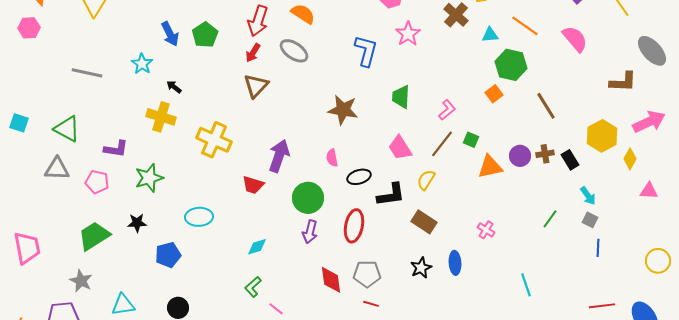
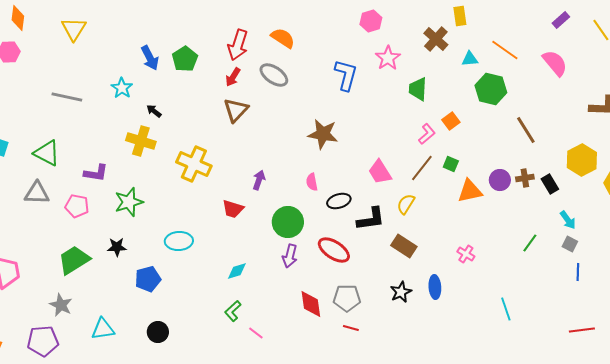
orange square: (494, 94) -> (451, 121), moved
green trapezoid: (401, 97) -> (418, 89), moved
purple arrow: (279, 156) -> (259, 180), size x0.6
red ellipse: (354, 226) -> (334, 250), turned -68

